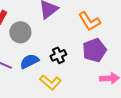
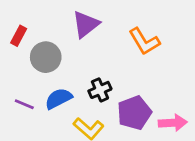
purple pentagon: (94, 50) -> (134, 113), moved

